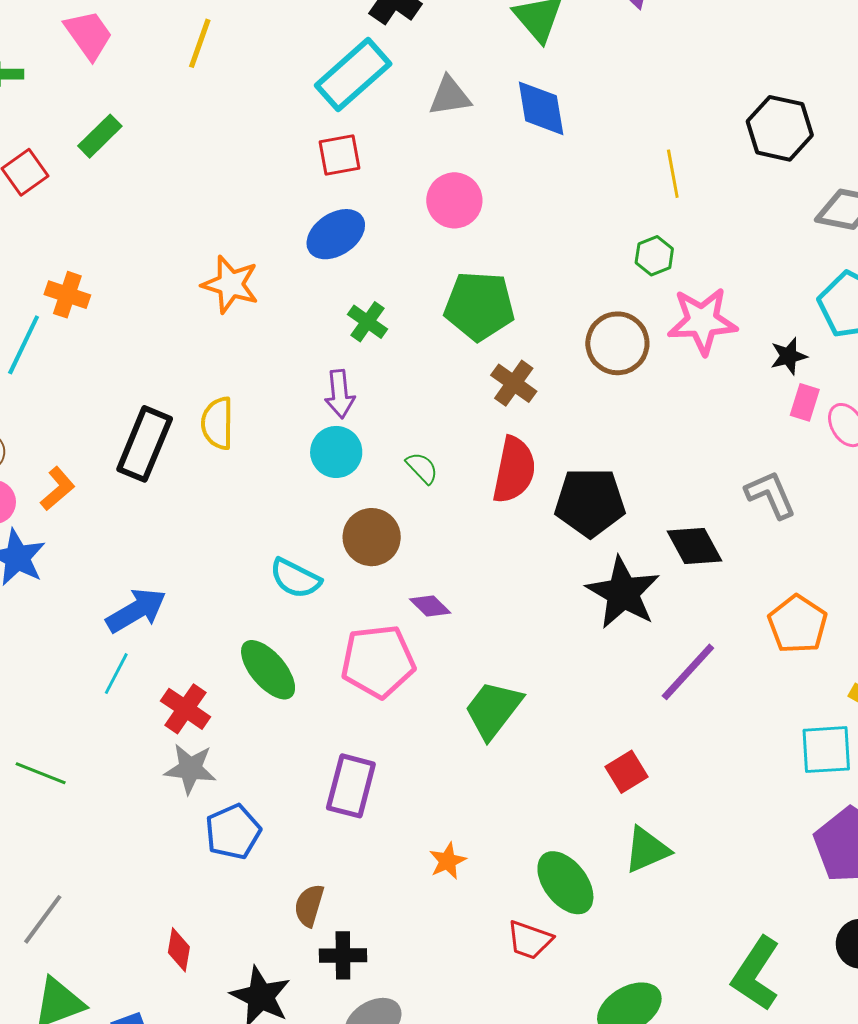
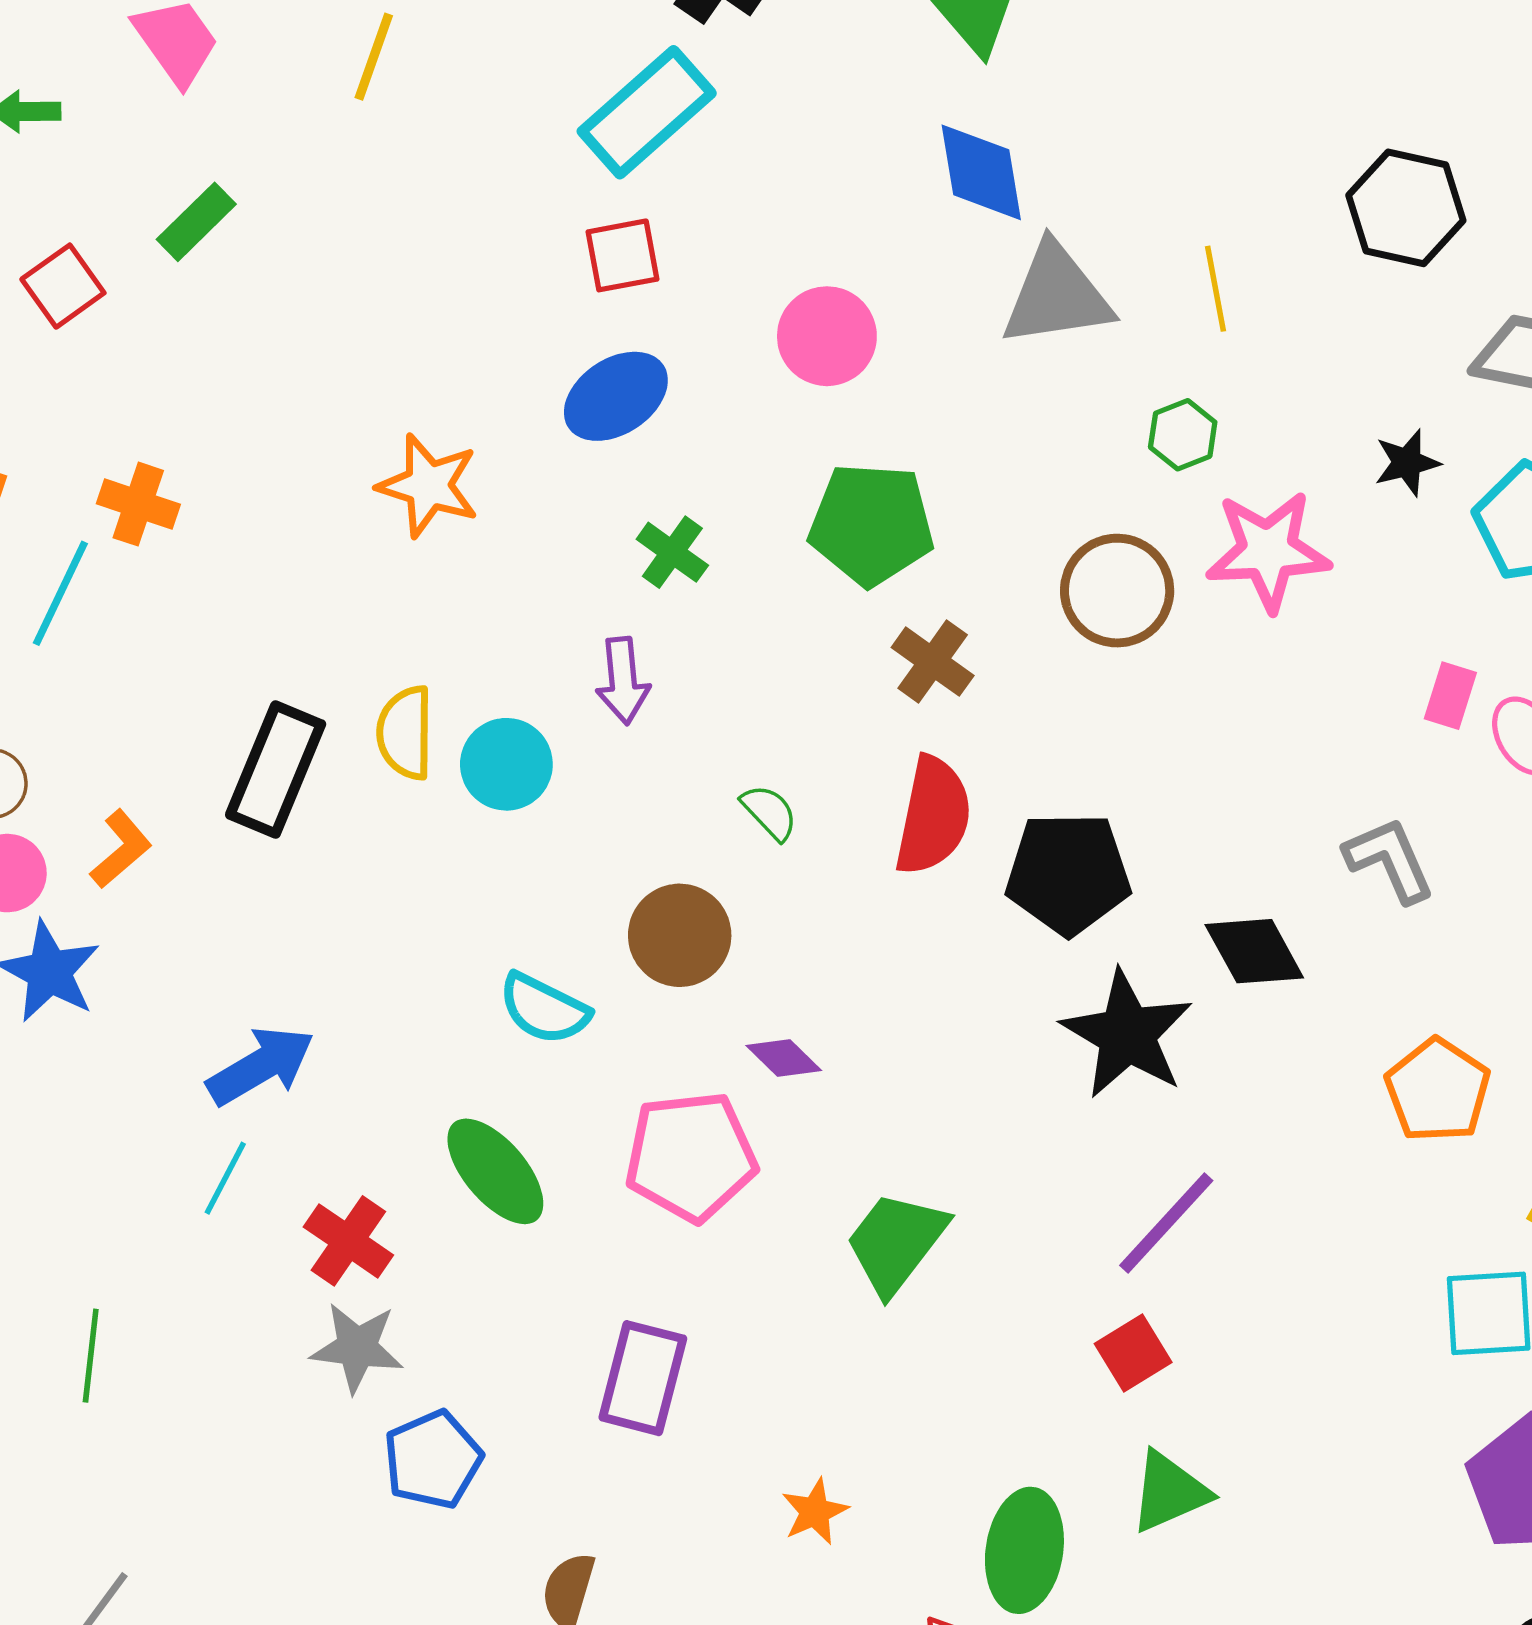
gray triangle: (450, 96) -> (1057, 295), moved, size x1.5
black star: (789, 356) -> (1407, 463), moved
cyan circle: (336, 452) -> (506, 764), moved
purple line: (688, 672) -> (1166, 1223), moved
green line: (41, 773) -> (91, 1356), turned 75
green ellipse: (565, 883) -> (1024, 1550), turned 46

